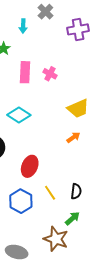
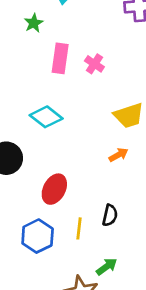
black semicircle: (76, 191) -> (110, 215), moved
yellow line: (50, 193) -> (79, 228), turned 35

